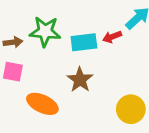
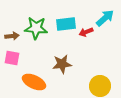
cyan rectangle: (84, 42) -> (66, 24), moved
brown star: (80, 80) -> (62, 64), turned 30

